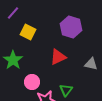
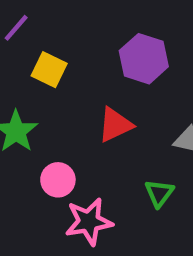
green triangle: (66, 90) -> (159, 193), moved

